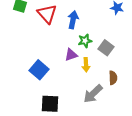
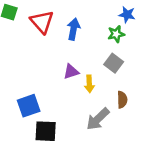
green star: (85, 41) -> (116, 34), moved
blue square: (39, 70) -> (29, 106), moved, turned 30

